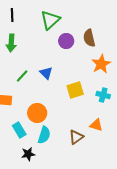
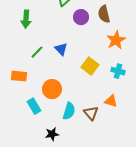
yellow square: (75, 90) -> (90, 66), turned -36
cyan semicircle: (44, 135) -> (69, 111), moved
brown triangle: (76, 137) -> (91, 113), turned -35
black star: (28, 154) -> (52, 134), moved

